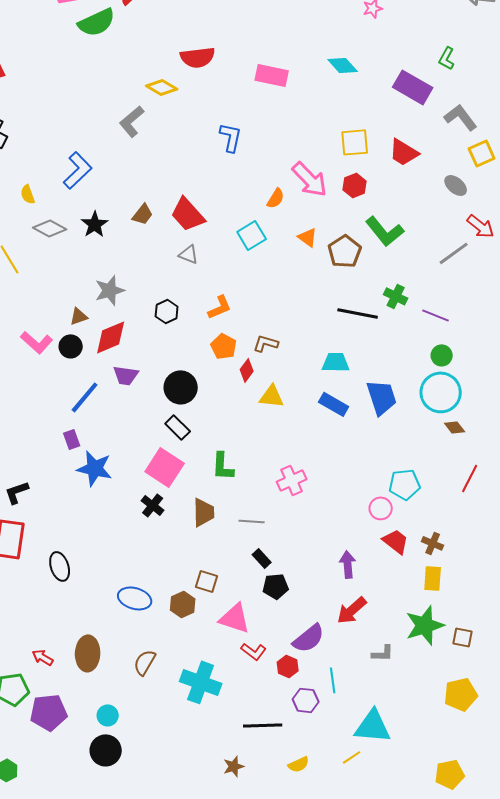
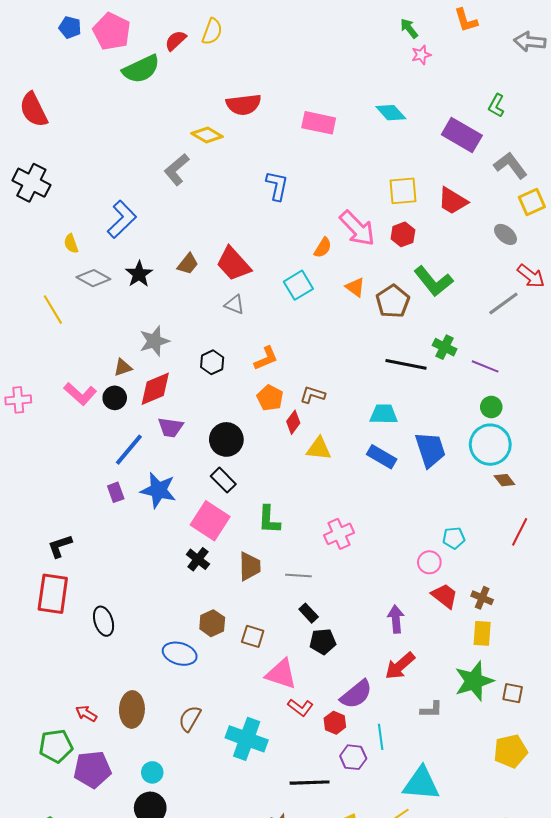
blue star: (95, 468) -> (158, 490), moved
cyan pentagon: (405, 484) -> (454, 538), size x0.7
brown hexagon: (183, 604) -> (212, 623), moved

